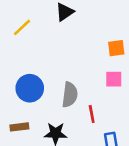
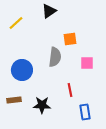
orange square: (116, 48) -> (70, 39), moved
gray semicircle: (70, 95) -> (55, 57), moved

